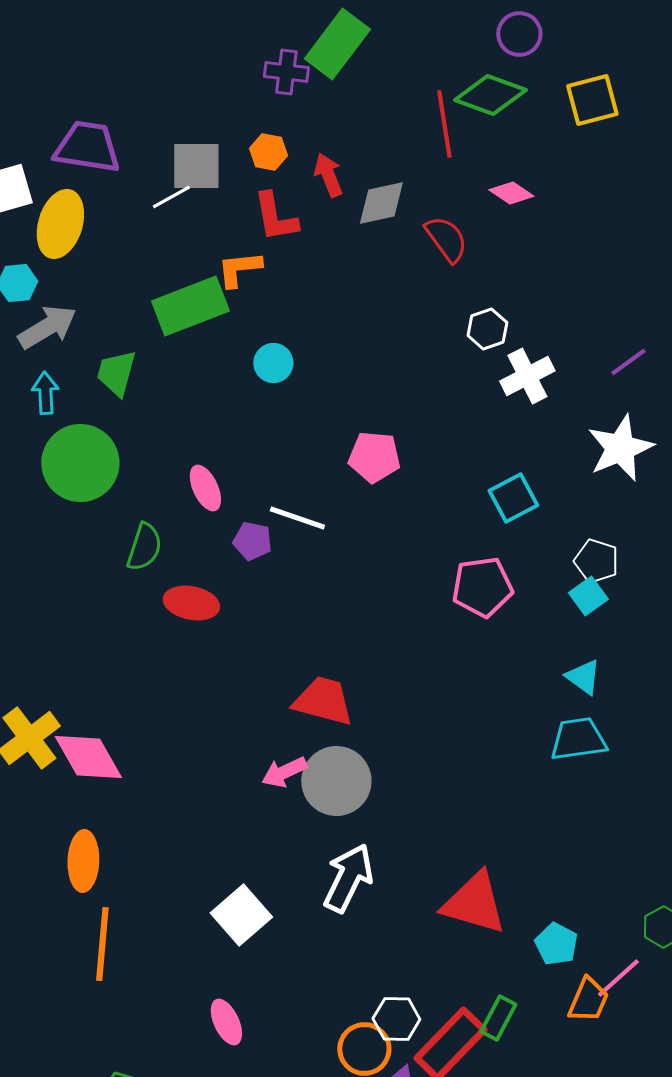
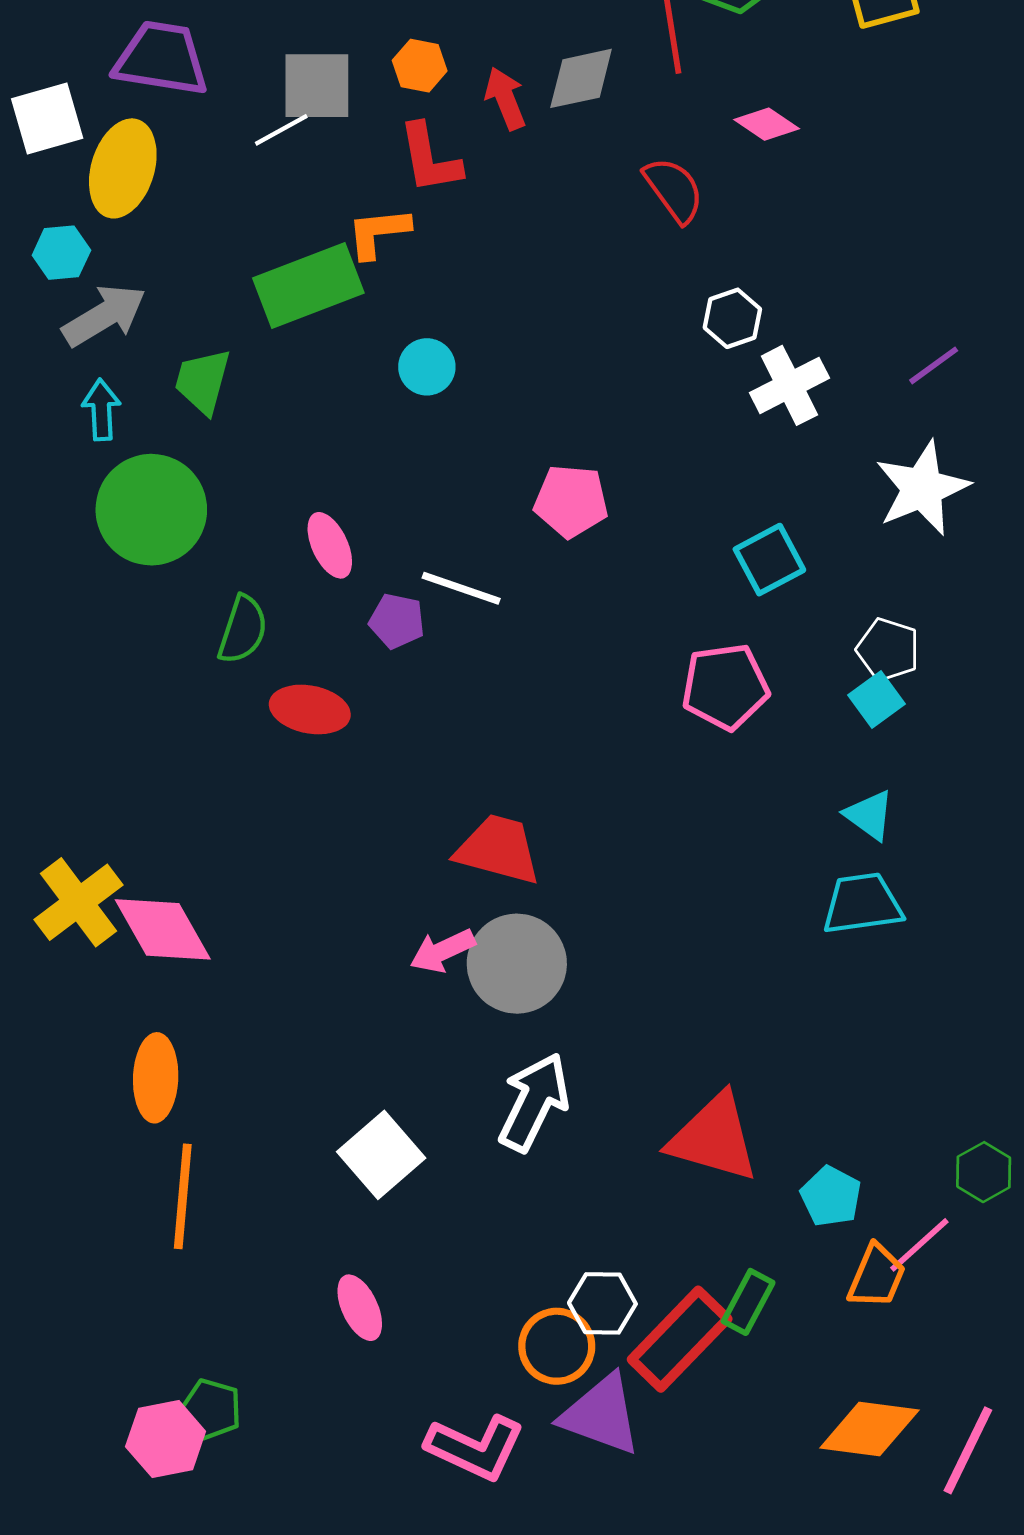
gray diamond: (381, 203) -> (581, 78), moved

